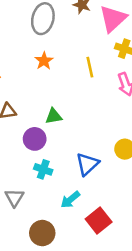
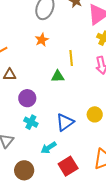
yellow line: (90, 67) -> (71, 58), moved
green triangle: (54, 116) -> (58, 76), moved

